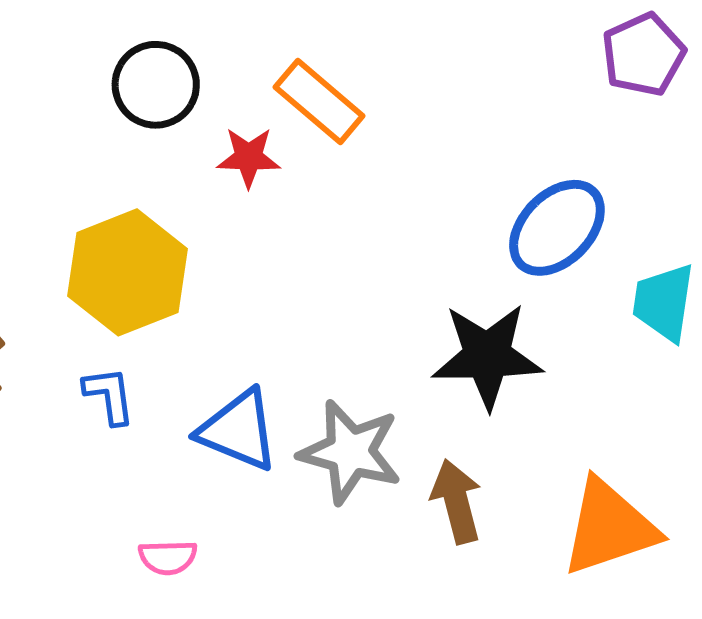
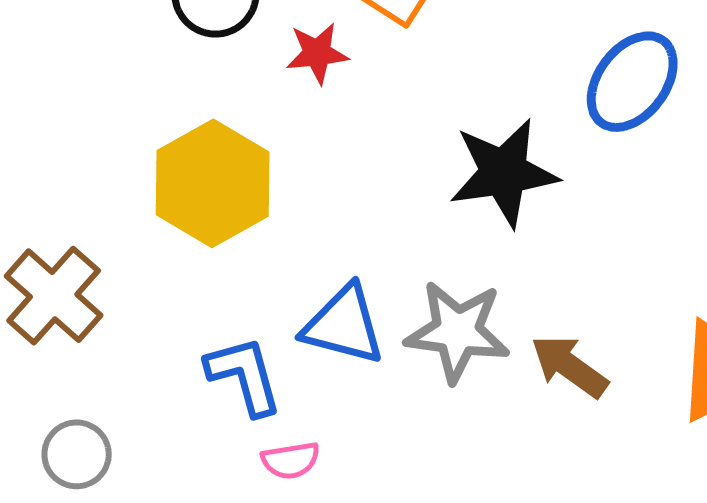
black star: (487, 356) -> (504, 173), moved
blue L-shape: (109, 396) -> (244, 376), moved, size x1.4
brown arrow: (457, 501) -> (569, 366), turned -32

